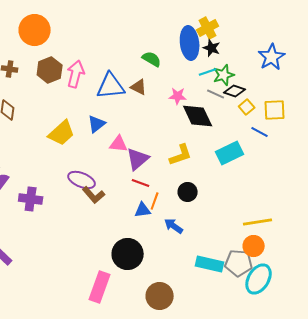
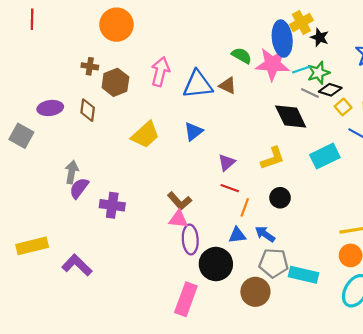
black star: (212, 48) -> (320, 37), moved
brown hexagon: (50, 70) -> (115, 82), moved
pink star: (178, 96) -> (273, 64), moved, size x1.8
blue triangle: (97, 124) -> (193, 131), moved
pink triangle: (119, 144) -> (178, 219), moved
purple triangle: (138, 159) -> (227, 162), size x0.7
purple ellipse: (82, 180) -> (190, 239), moved, turned 64
blue triangle: (143, 210) -> (237, 235), moved
gray pentagon: (239, 263) -> (274, 263), moved
brown circle: (160, 296) -> (255, 292), moved

